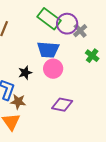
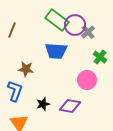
pink circle: (53, 69) -> (87, 80), moved
black star: (25, 73) -> (43, 104), moved
brown star: (18, 102) -> (26, 69), moved

